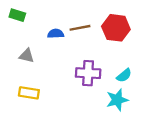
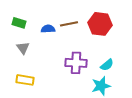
green rectangle: (17, 15) -> (19, 23), moved
gray triangle: (27, 56) -> (23, 48), turned 40

